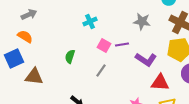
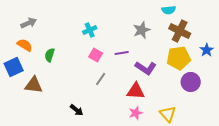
gray star: (142, 21) -> (142, 30), turned -30
pink square: (104, 45) -> (96, 55), moved
green semicircle: (70, 56) -> (50, 55), moved
red triangle: (160, 82) -> (136, 91), moved

